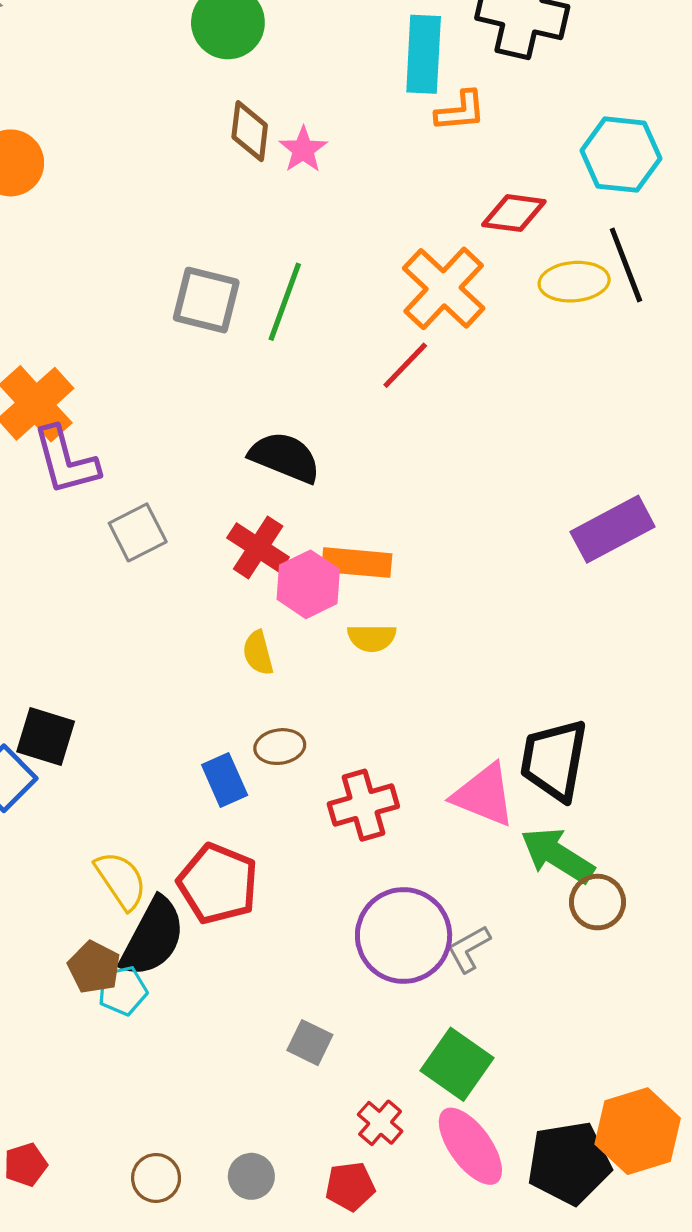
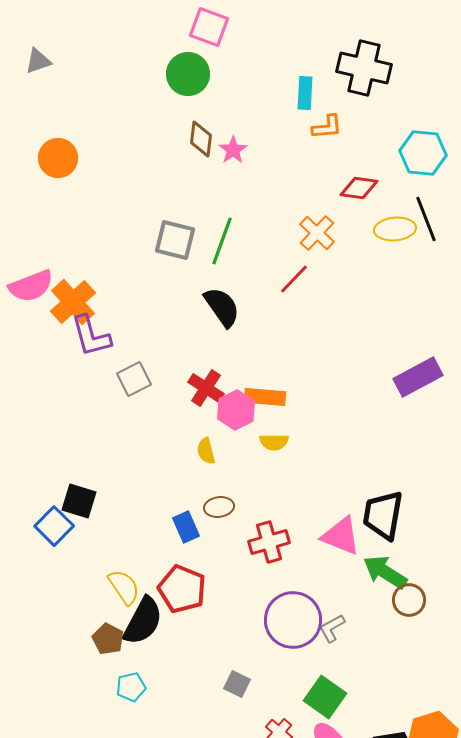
cyan rectangle: (424, 54) -> (305, 93), size x0.7
orange cross: (444, 288) -> (317, 233), size x0.7
black semicircle: (285, 457) -> (222, 307), moved, turned 33
cyan pentagon: (123, 991) -> (131, 687), moved

